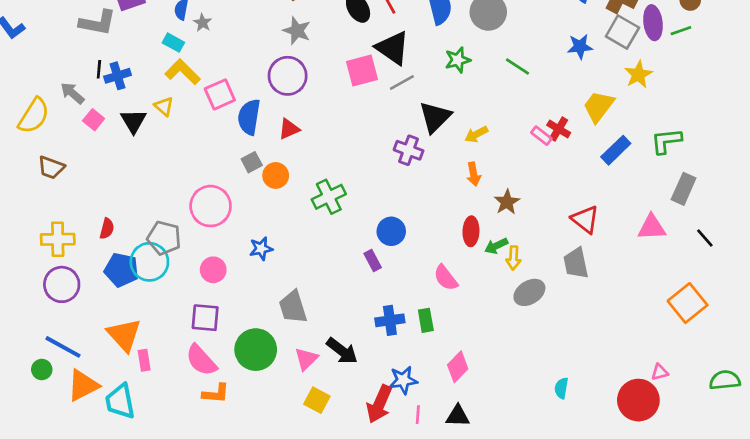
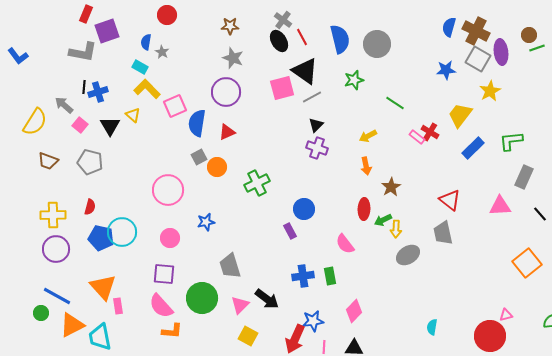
green line: (681, 31) -> (537, 48), moved
green line: (517, 67) -> (395, 103), moved
black triangle: (435, 117) -> (316, 125), moved, size x0.6
gray pentagon: (164, 238) -> (90, 162), moved

